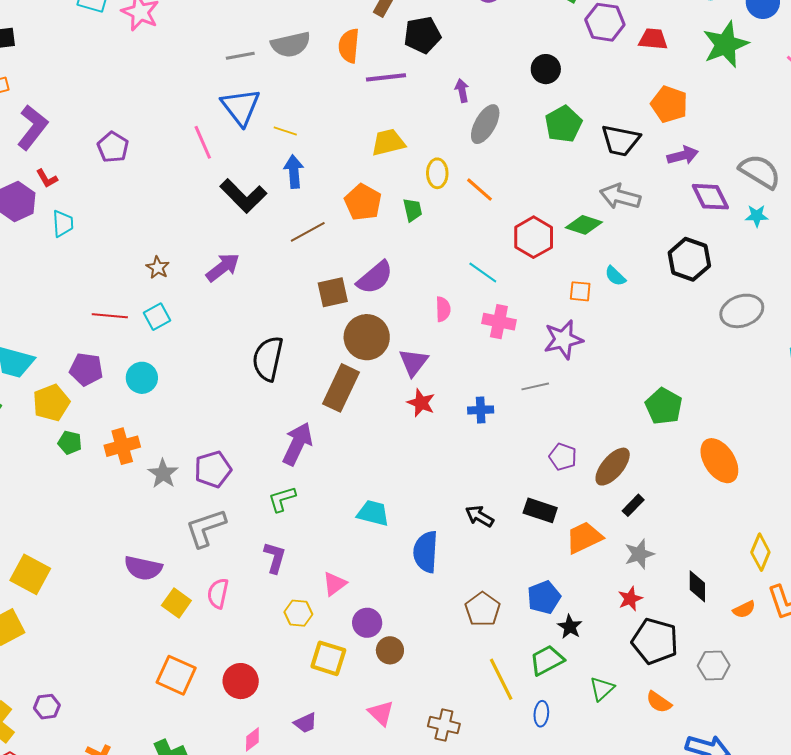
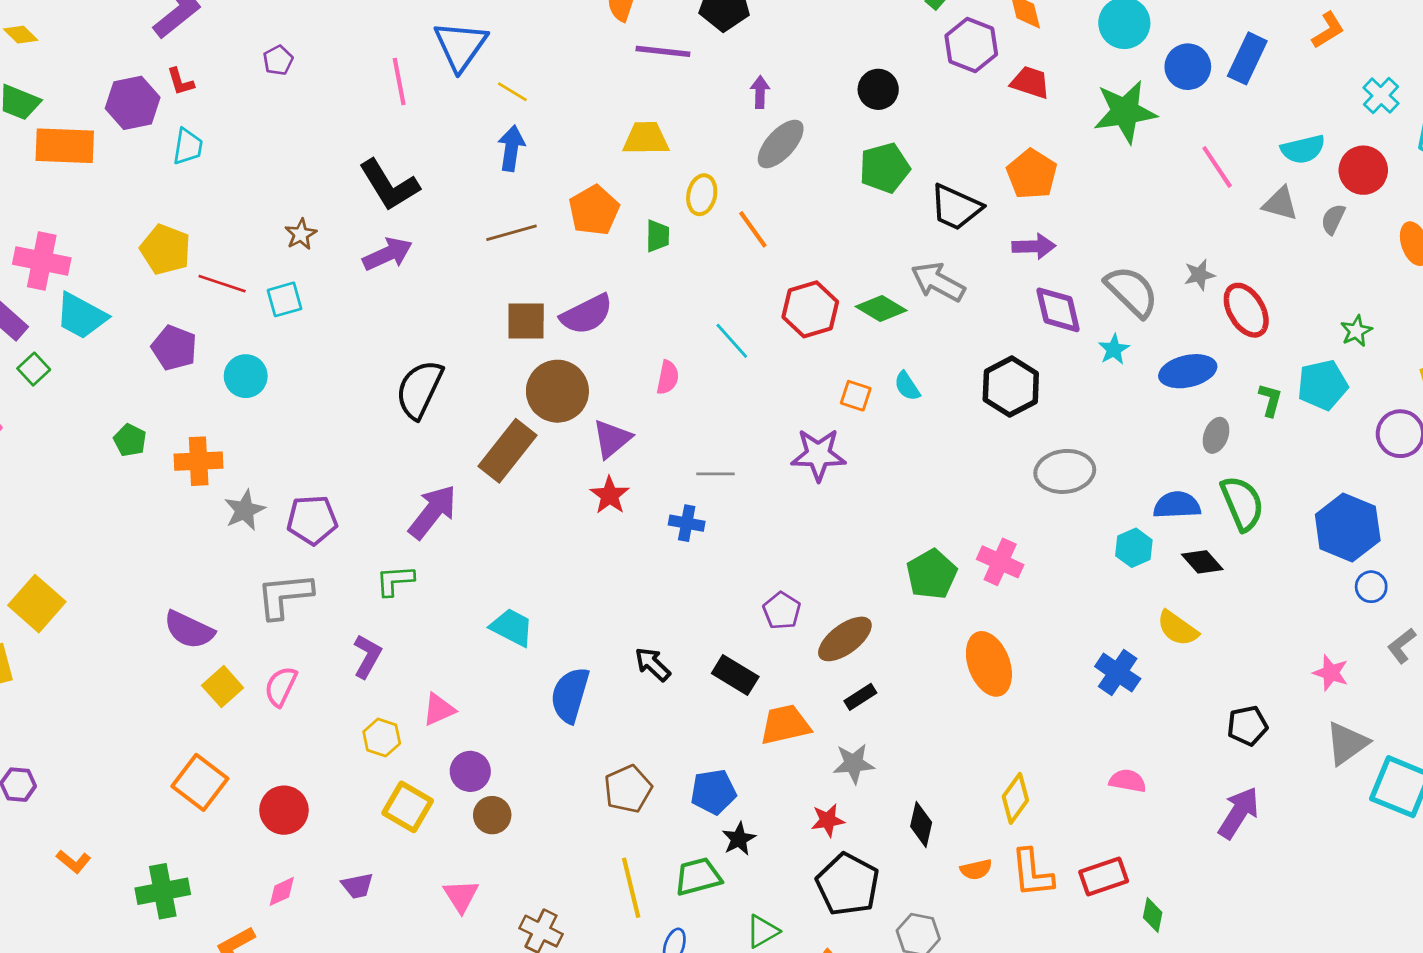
purple pentagon: (113, 147) -> (278, 60), size x0.7
black L-shape: (243, 196) -> (389, 185), moved
cyan star: (757, 216) -> (1114, 349), turned 30
pink cross: (499, 322) -> (1000, 562), moved
gray line: (535, 386) -> (716, 474), moved
yellow pentagon: (51, 403) -> (165, 249), moved, turned 30

